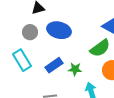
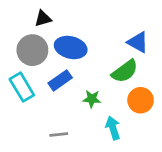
gray circle: (30, 32) -> (32, 50), size x1.5
blue rectangle: (54, 65) -> (60, 80), moved

